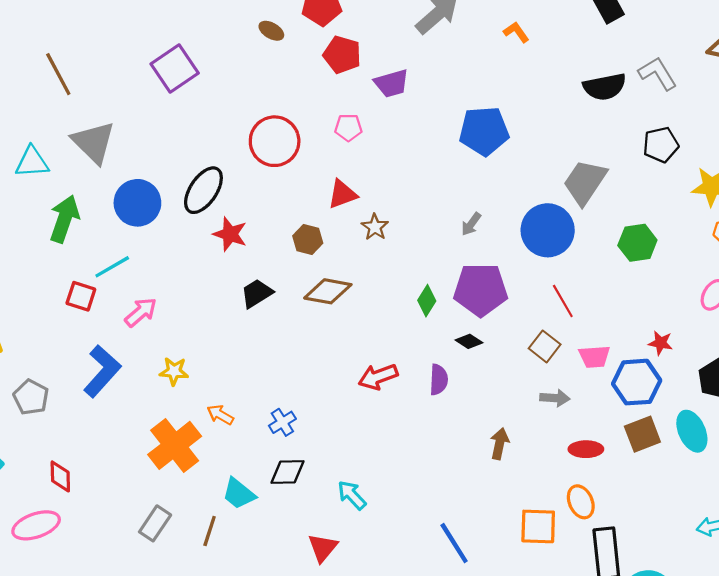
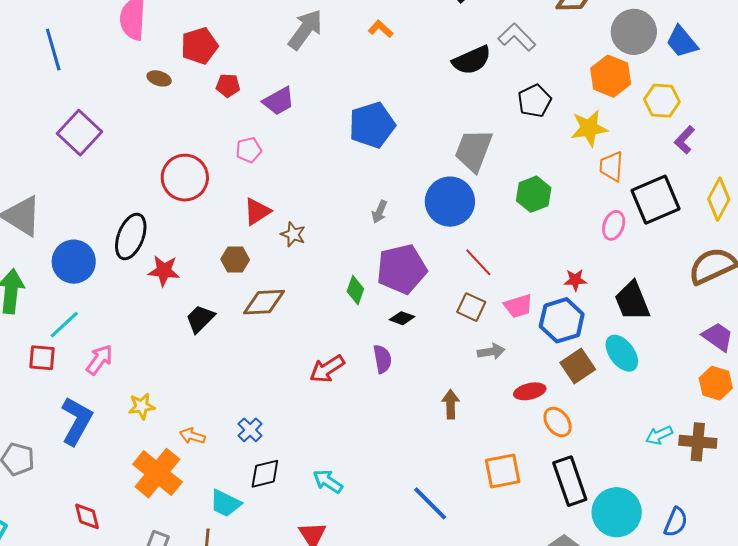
red pentagon: (342, 55) -> (228, 85), size x0.7
red diamond: (60, 476) -> (87, 516), moved
orange ellipse: (581, 502) -> (558, 422), moved

